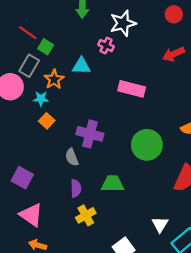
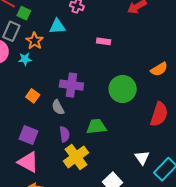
pink rectangle: (132, 89) -> (104, 41), size x0.6
orange square: (47, 121) -> (33, 96), moved
purple square: (22, 178) -> (28, 135), moved
yellow cross: (86, 215) -> (76, 157), size x1.4

